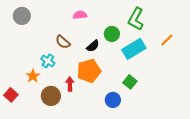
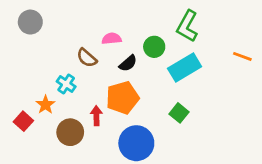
pink semicircle: (80, 15) -> (112, 39), moved
orange line: (167, 40) -> (242, 56), moved, turned 64
red square: (11, 95) -> (23, 121), moved
blue circle: (113, 100) -> (136, 143), moved, size x1.6

